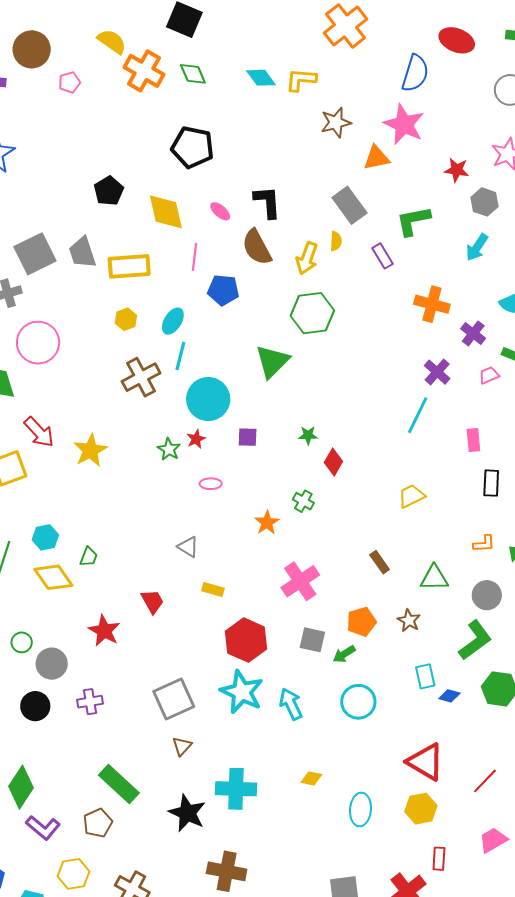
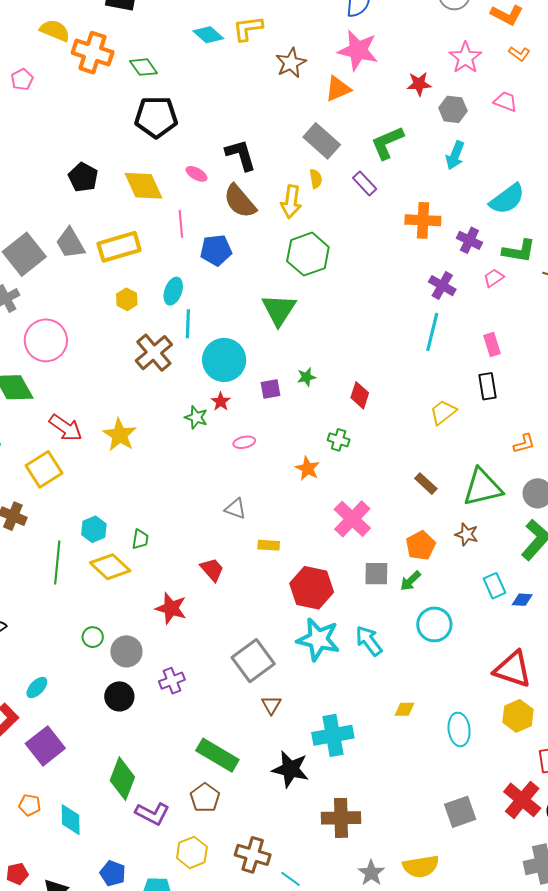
green diamond: (193, 74) -> (143, 67), moved
green star: (308, 435) -> (306, 377), moved
black rectangle: (491, 483) -> (488, 386), moved
green triangle: (434, 578) -> (483, 487), size x1.4

